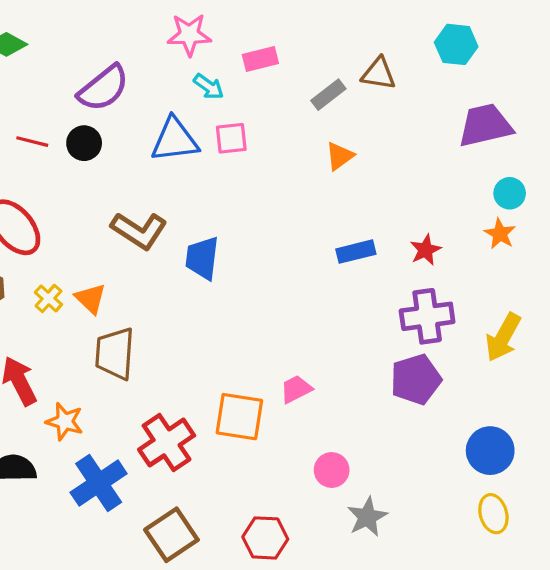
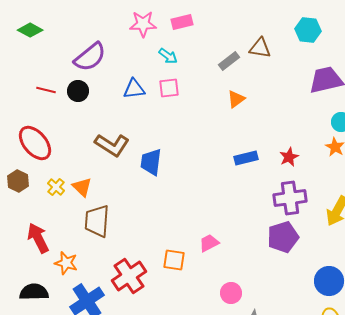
pink rectangle: (260, 59) -> (182, 22), moved
cyan arrow: (209, 87) -> (168, 56), moved
blue triangle: (175, 140) -> (134, 89), size x0.7
orange square: (239, 417) -> (174, 260), size x0.7

